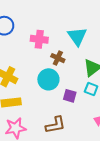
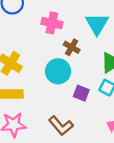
brown L-shape: (55, 125) -> (61, 126), turned 55

